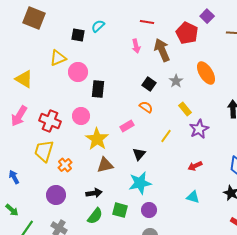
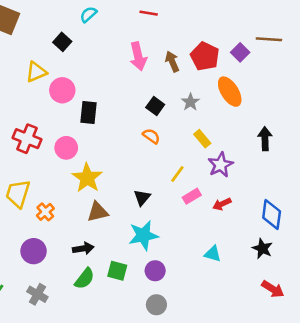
purple square: (207, 16) -> (240, 52), moved
red line: (147, 22) -> (149, 13), moved
cyan semicircle: (98, 26) -> (88, 14), moved
red pentagon: (187, 33) -> (205, 56), moved
black square: (78, 35) -> (62, 42), turned 32
pink arrow: (136, 46) -> (138, 56), size x1.5
brown arrow: (162, 50) -> (172, 62), size x0.7
red cross: (50, 121) -> (27, 139), moved
pink rectangle: (127, 126) -> (192, 196), moved
red arrow: (195, 166) -> (222, 204), moved

